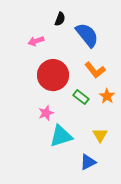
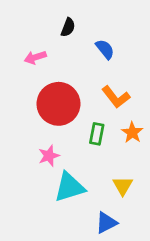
blue semicircle: (87, 35) -> (105, 49), size x0.6
green rectangle: (81, 97) -> (97, 134), turned 63

